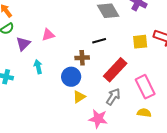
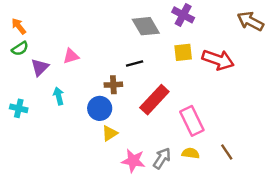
yellow square: (140, 42) -> (183, 52), moved
gray arrow: (113, 97) -> (162, 158), moved

